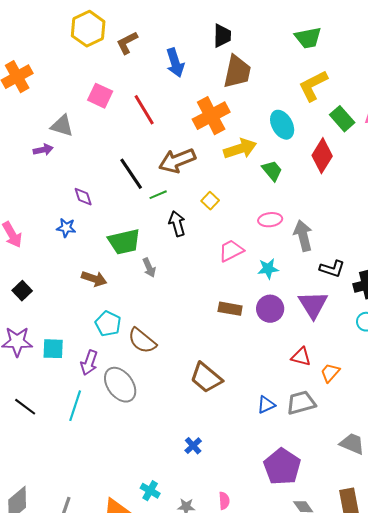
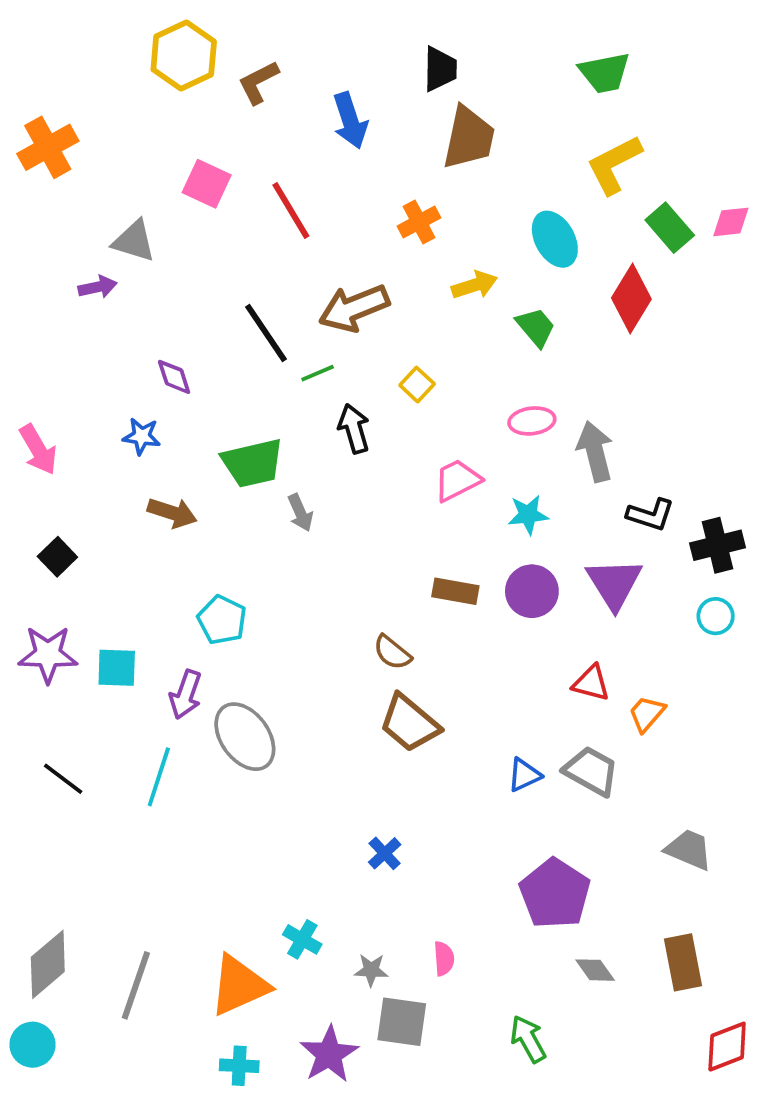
orange cross: (211, 116) -> (419, 222), size x0.6
yellow arrow: (240, 149) -> (474, 285), size x0.7
brown arrow: (94, 279) -> (172, 513), moved
brown semicircle: (142, 341) -> (392, 652), moved, size x0.7
gray trapezoid: (301, 403) -> (591, 771), turned 44

